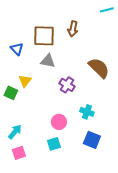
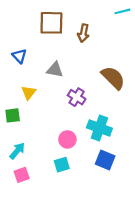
brown square: (44, 36) -> (51, 23), moved
green square: (11, 93) -> (13, 115), moved, turned -32
cyan cross: (87, 112) -> (99, 128), size x1.5

